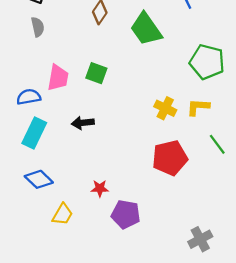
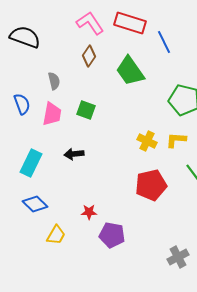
gray semicircle: (38, 27) -> (54, 81), moved
blue semicircle: (29, 97) -> (22, 104), moved, turned 80

